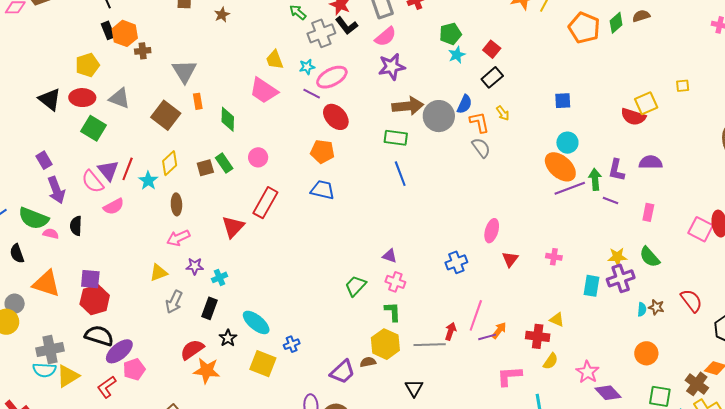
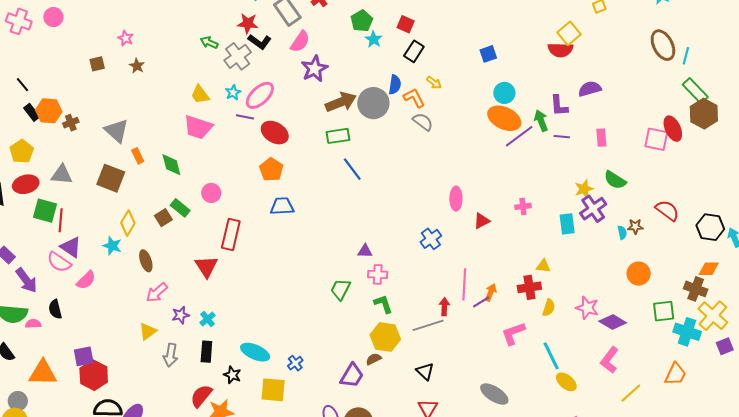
orange pentagon: (322, 152) -> (271, 169), turned -30
red line: (128, 169) -> (61, 220), moved
red triangle: (510, 259) -> (482, 221), turned 42

